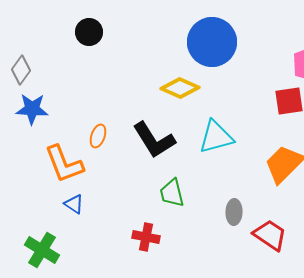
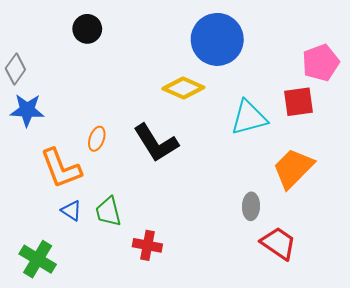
cyan triangle: (216, 137) -> (249, 118), moved
green trapezoid: (172, 193) -> (108, 212), moved
gray ellipse: (234, 212) -> (251, 206), moved

